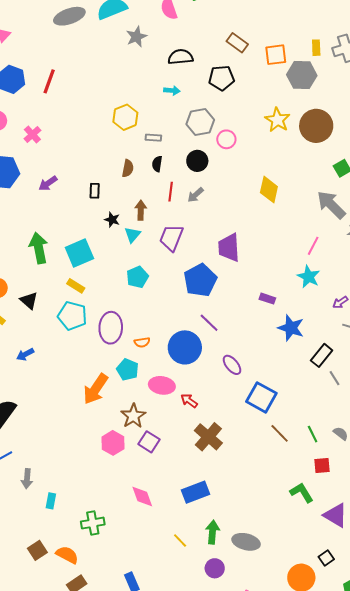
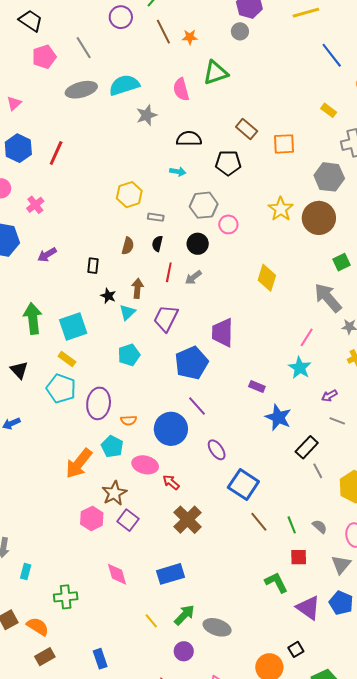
yellow rectangle: (316, 48) -> (329, 110), moved, turned -56
gray hexagon: (302, 75) -> (329, 177), moved
green arrow: (213, 532) -> (184, 615), turned 35

